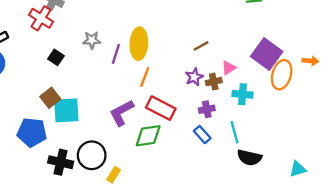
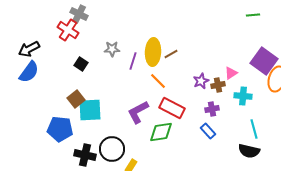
brown line: (201, 46) -> (171, 54), moved
orange line: (145, 77) -> (158, 81), turned -66
cyan line: (234, 132) -> (254, 129), moved

